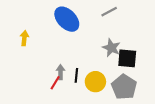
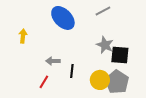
gray arrow: (60, 72) -> (53, 61), moved, turned -88
yellow circle: (95, 82) -> (100, 80), moved
red line: (55, 83) -> (44, 82), moved

